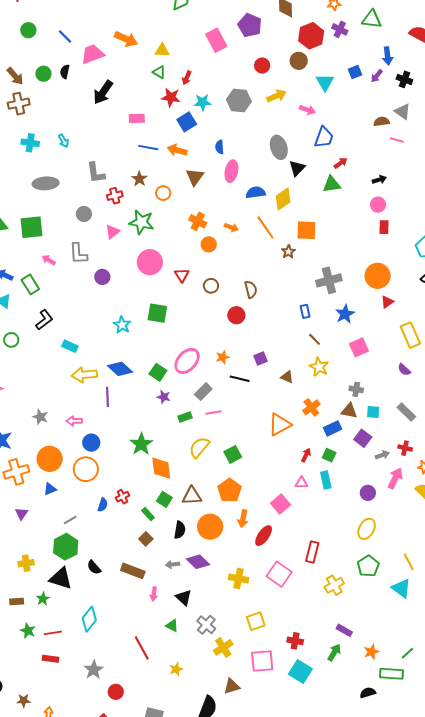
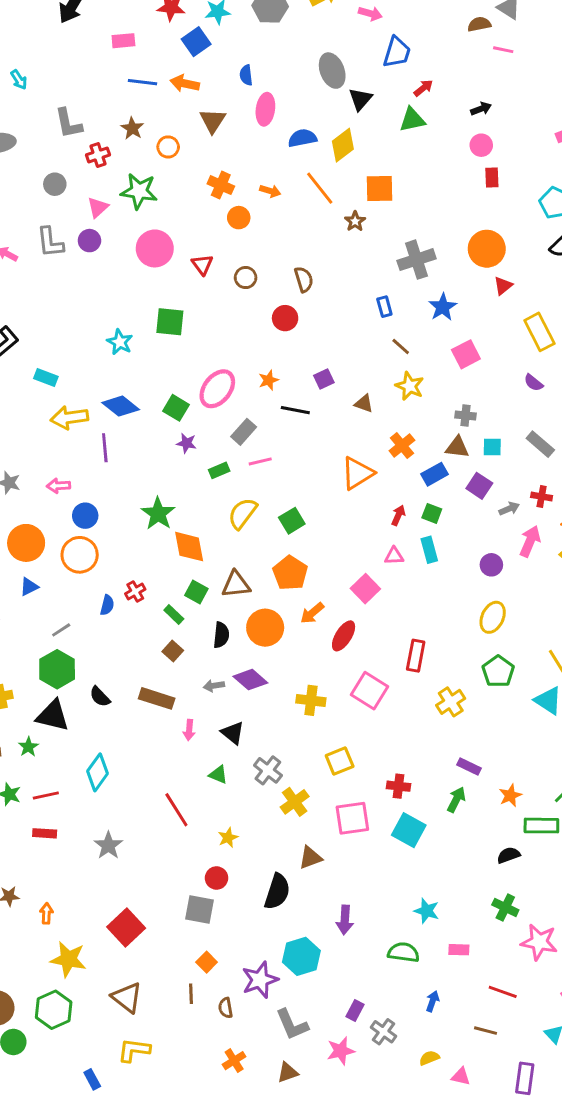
purple circle: (102, 277) -> (89, 241), moved
orange arrow: (243, 519) -> (312, 613), turned 42
red circle: (116, 692) -> (217, 878), moved

